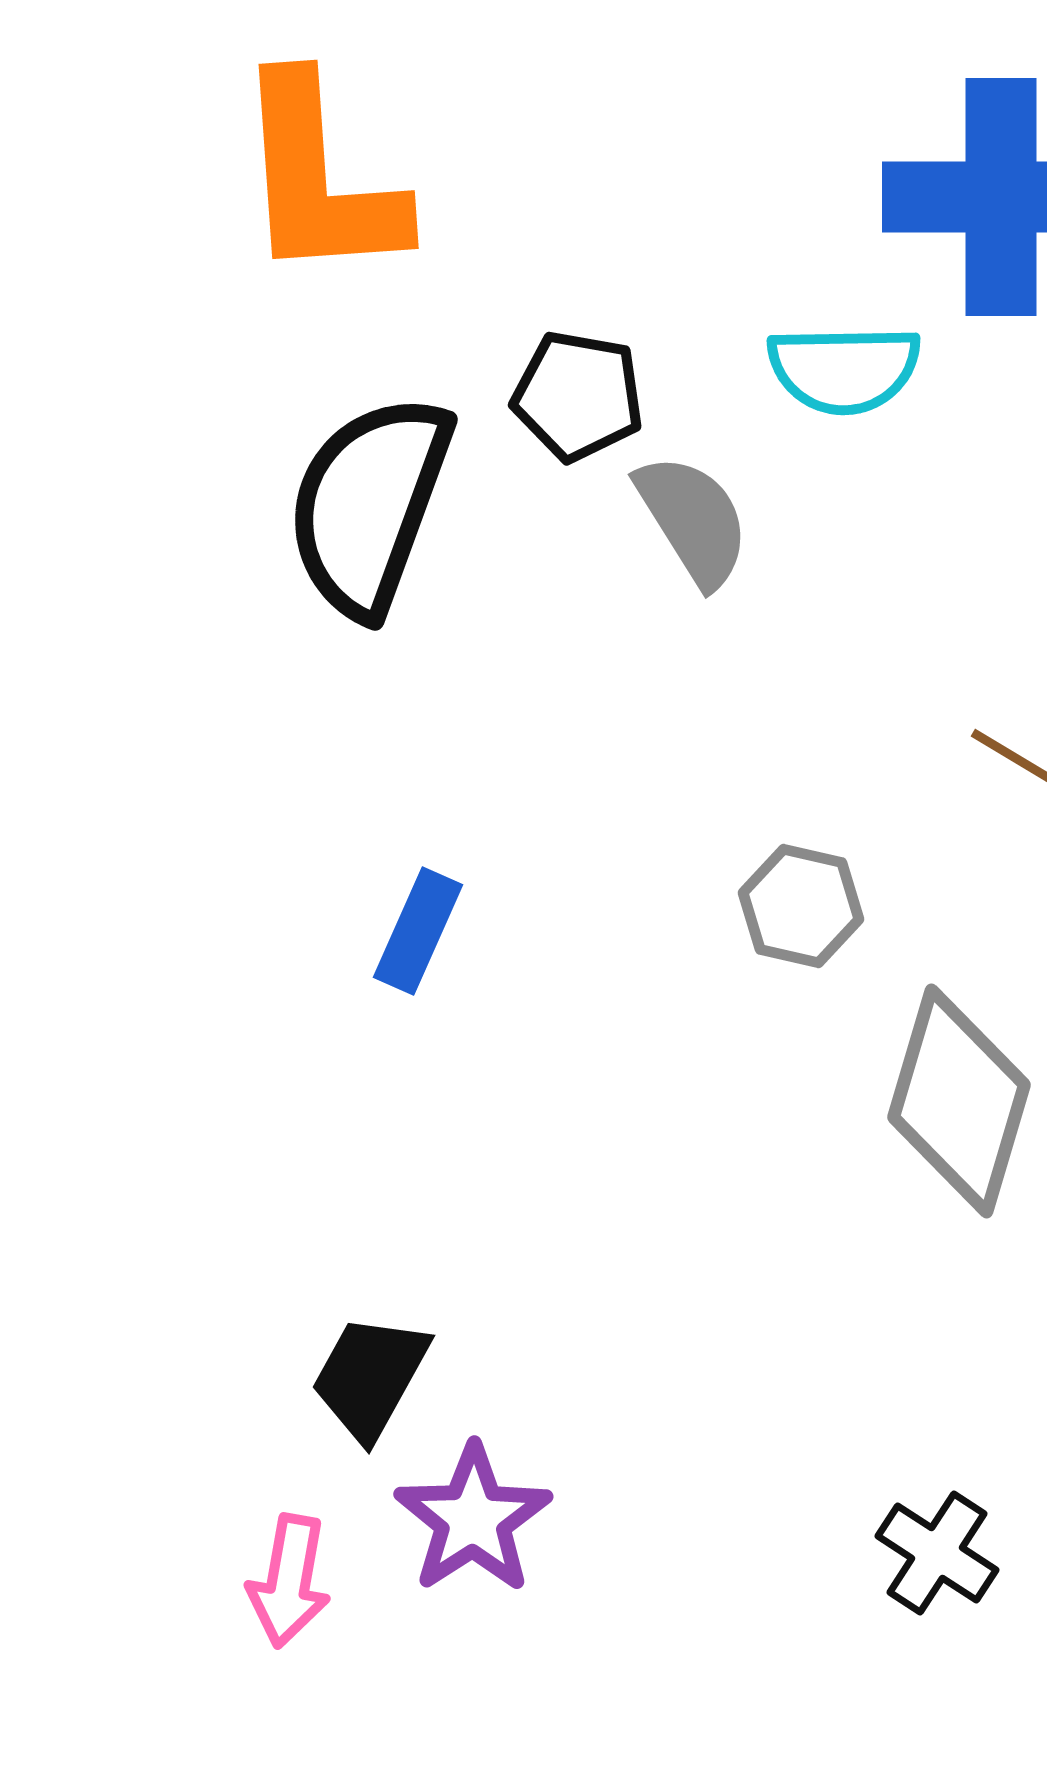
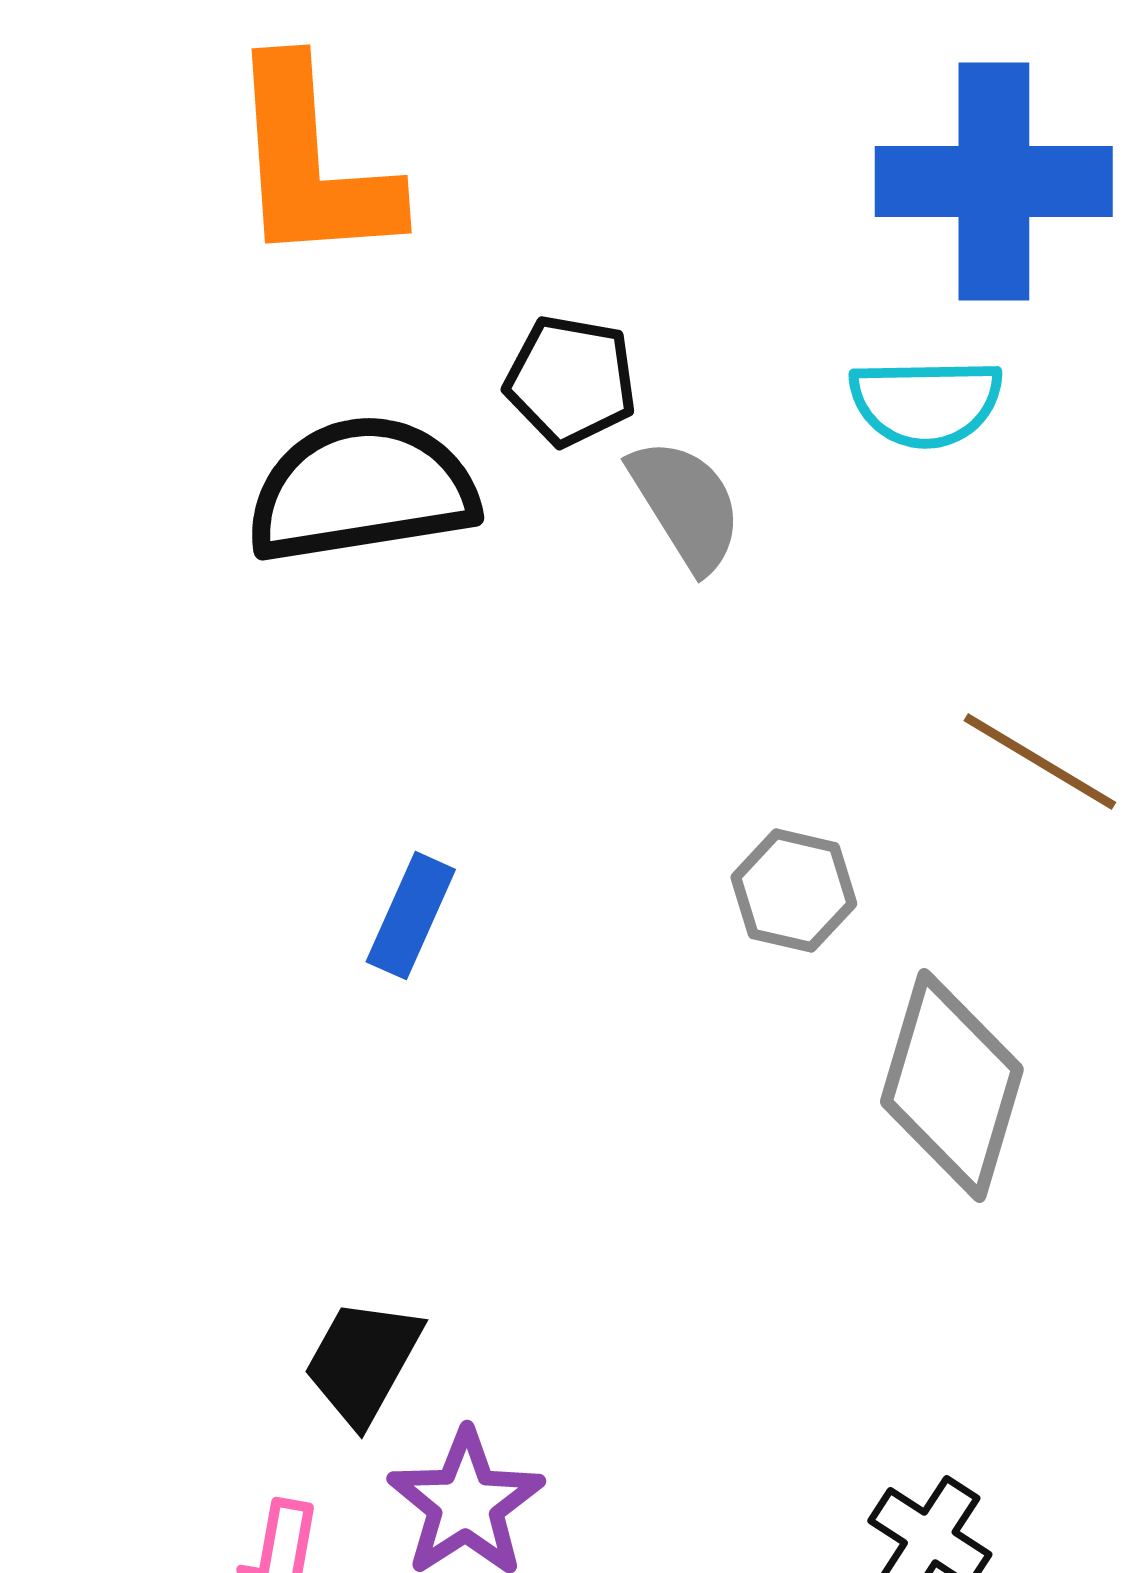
cyan semicircle: (844, 369) -> (926, 403), moved
black semicircle: (369, 505) -> (362, 490), turned 61

